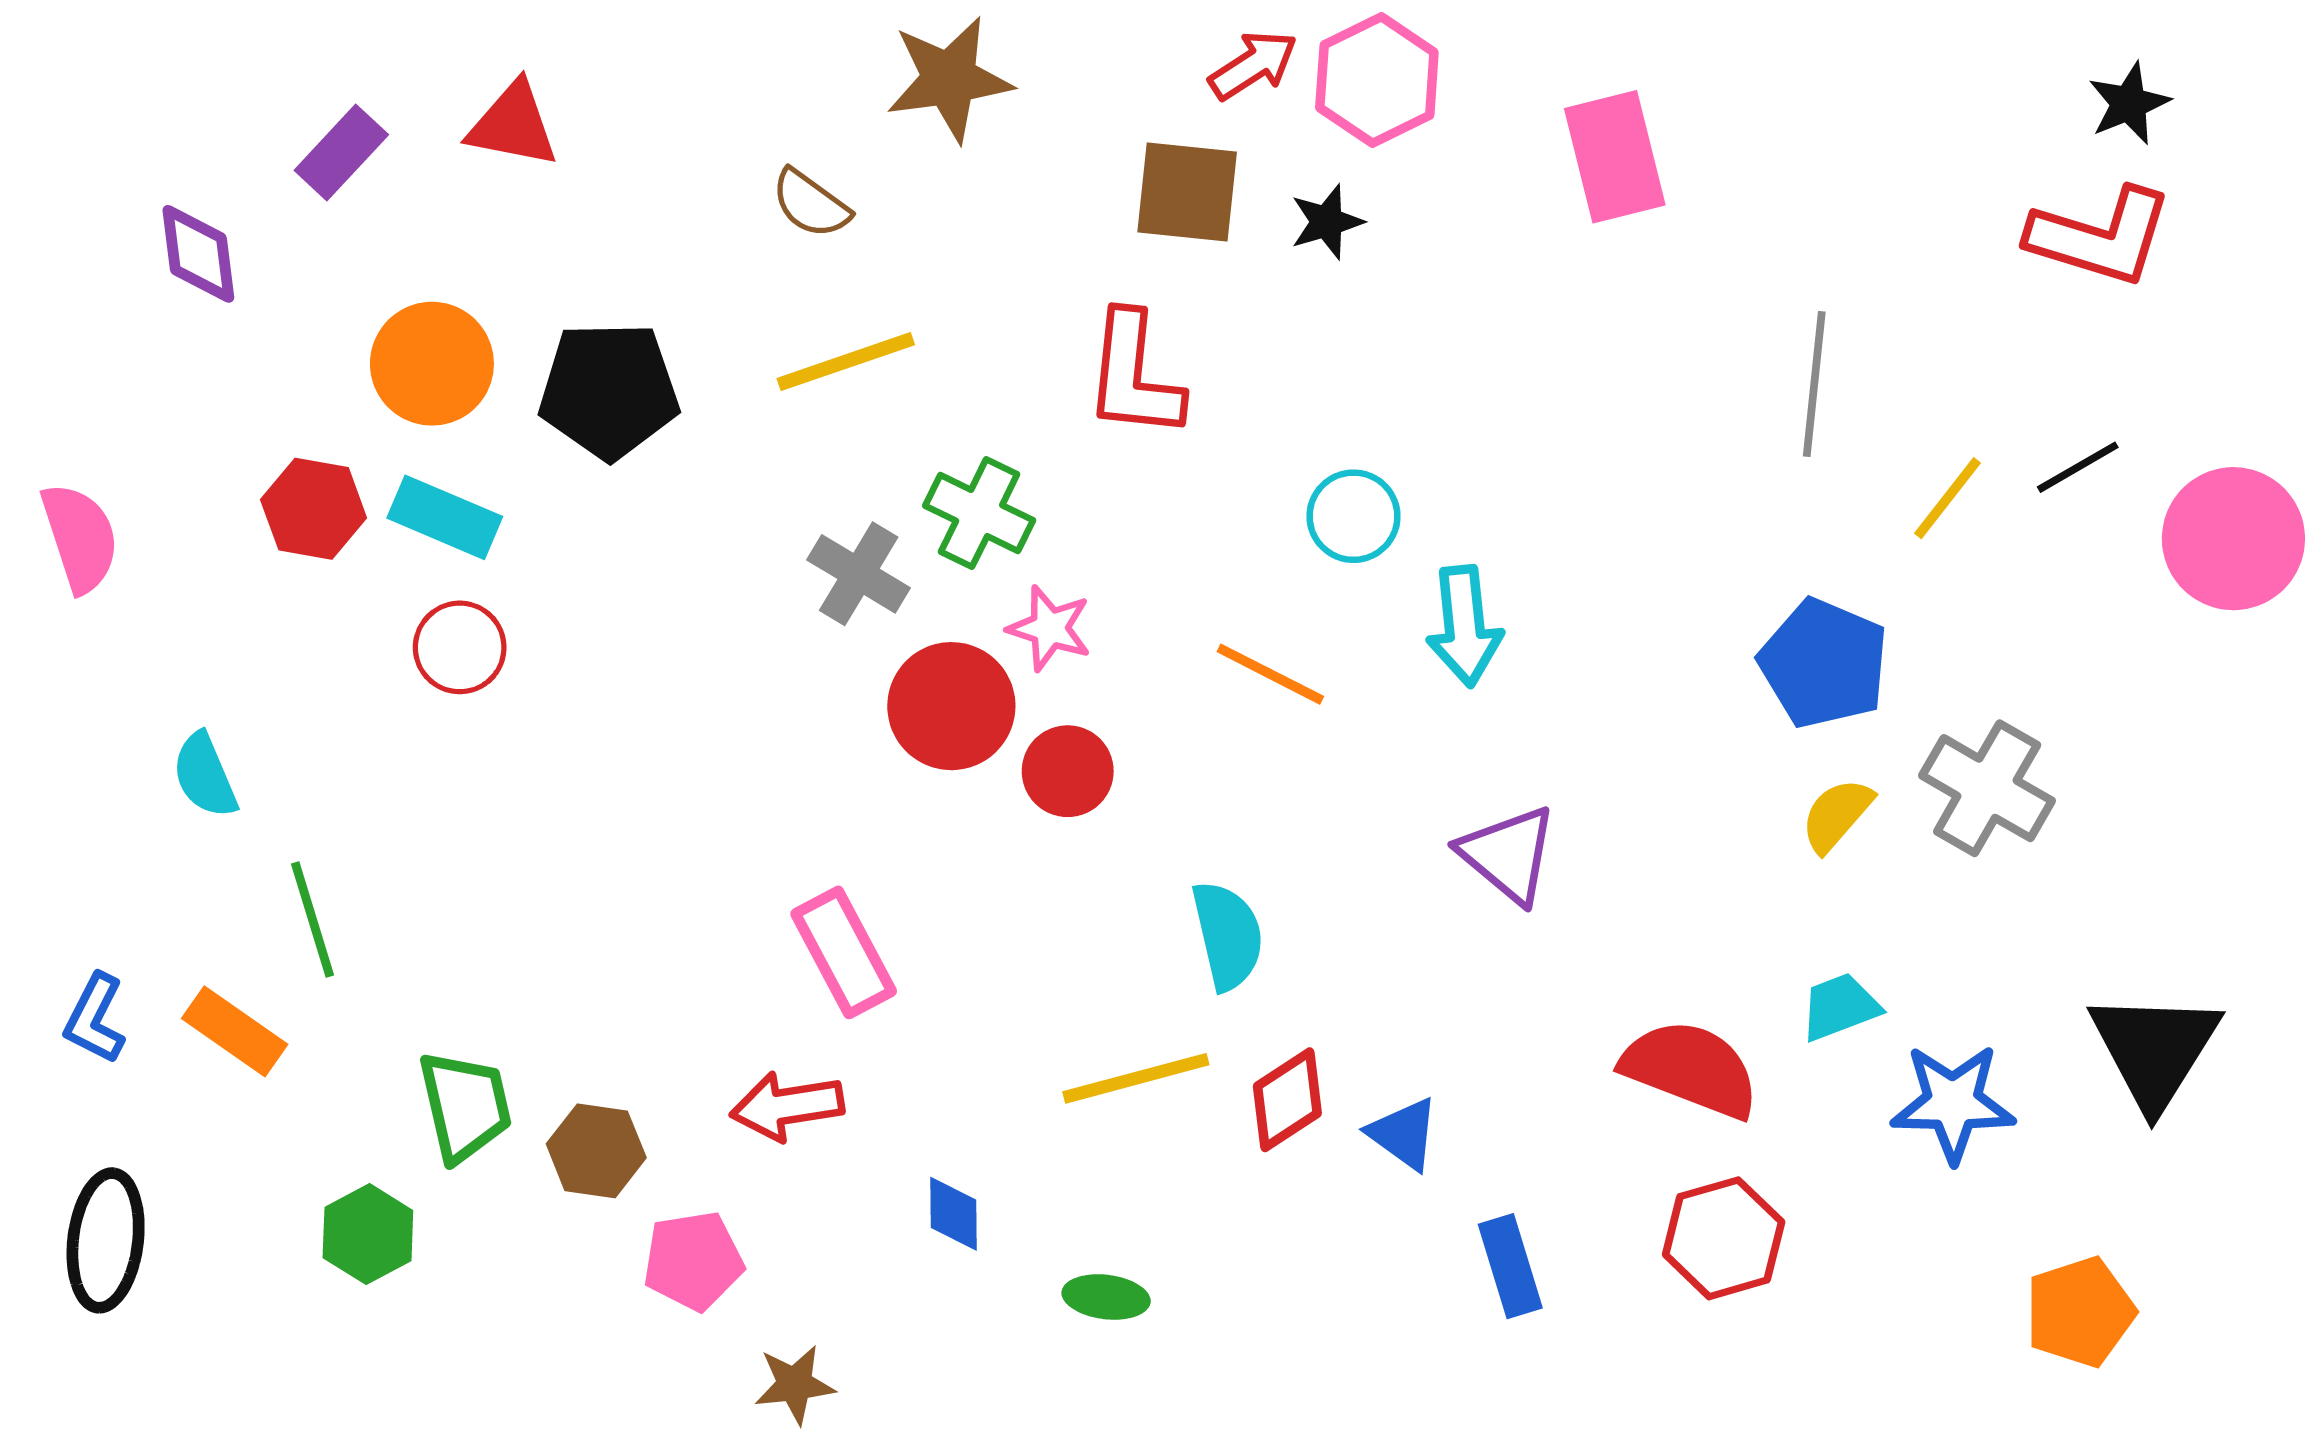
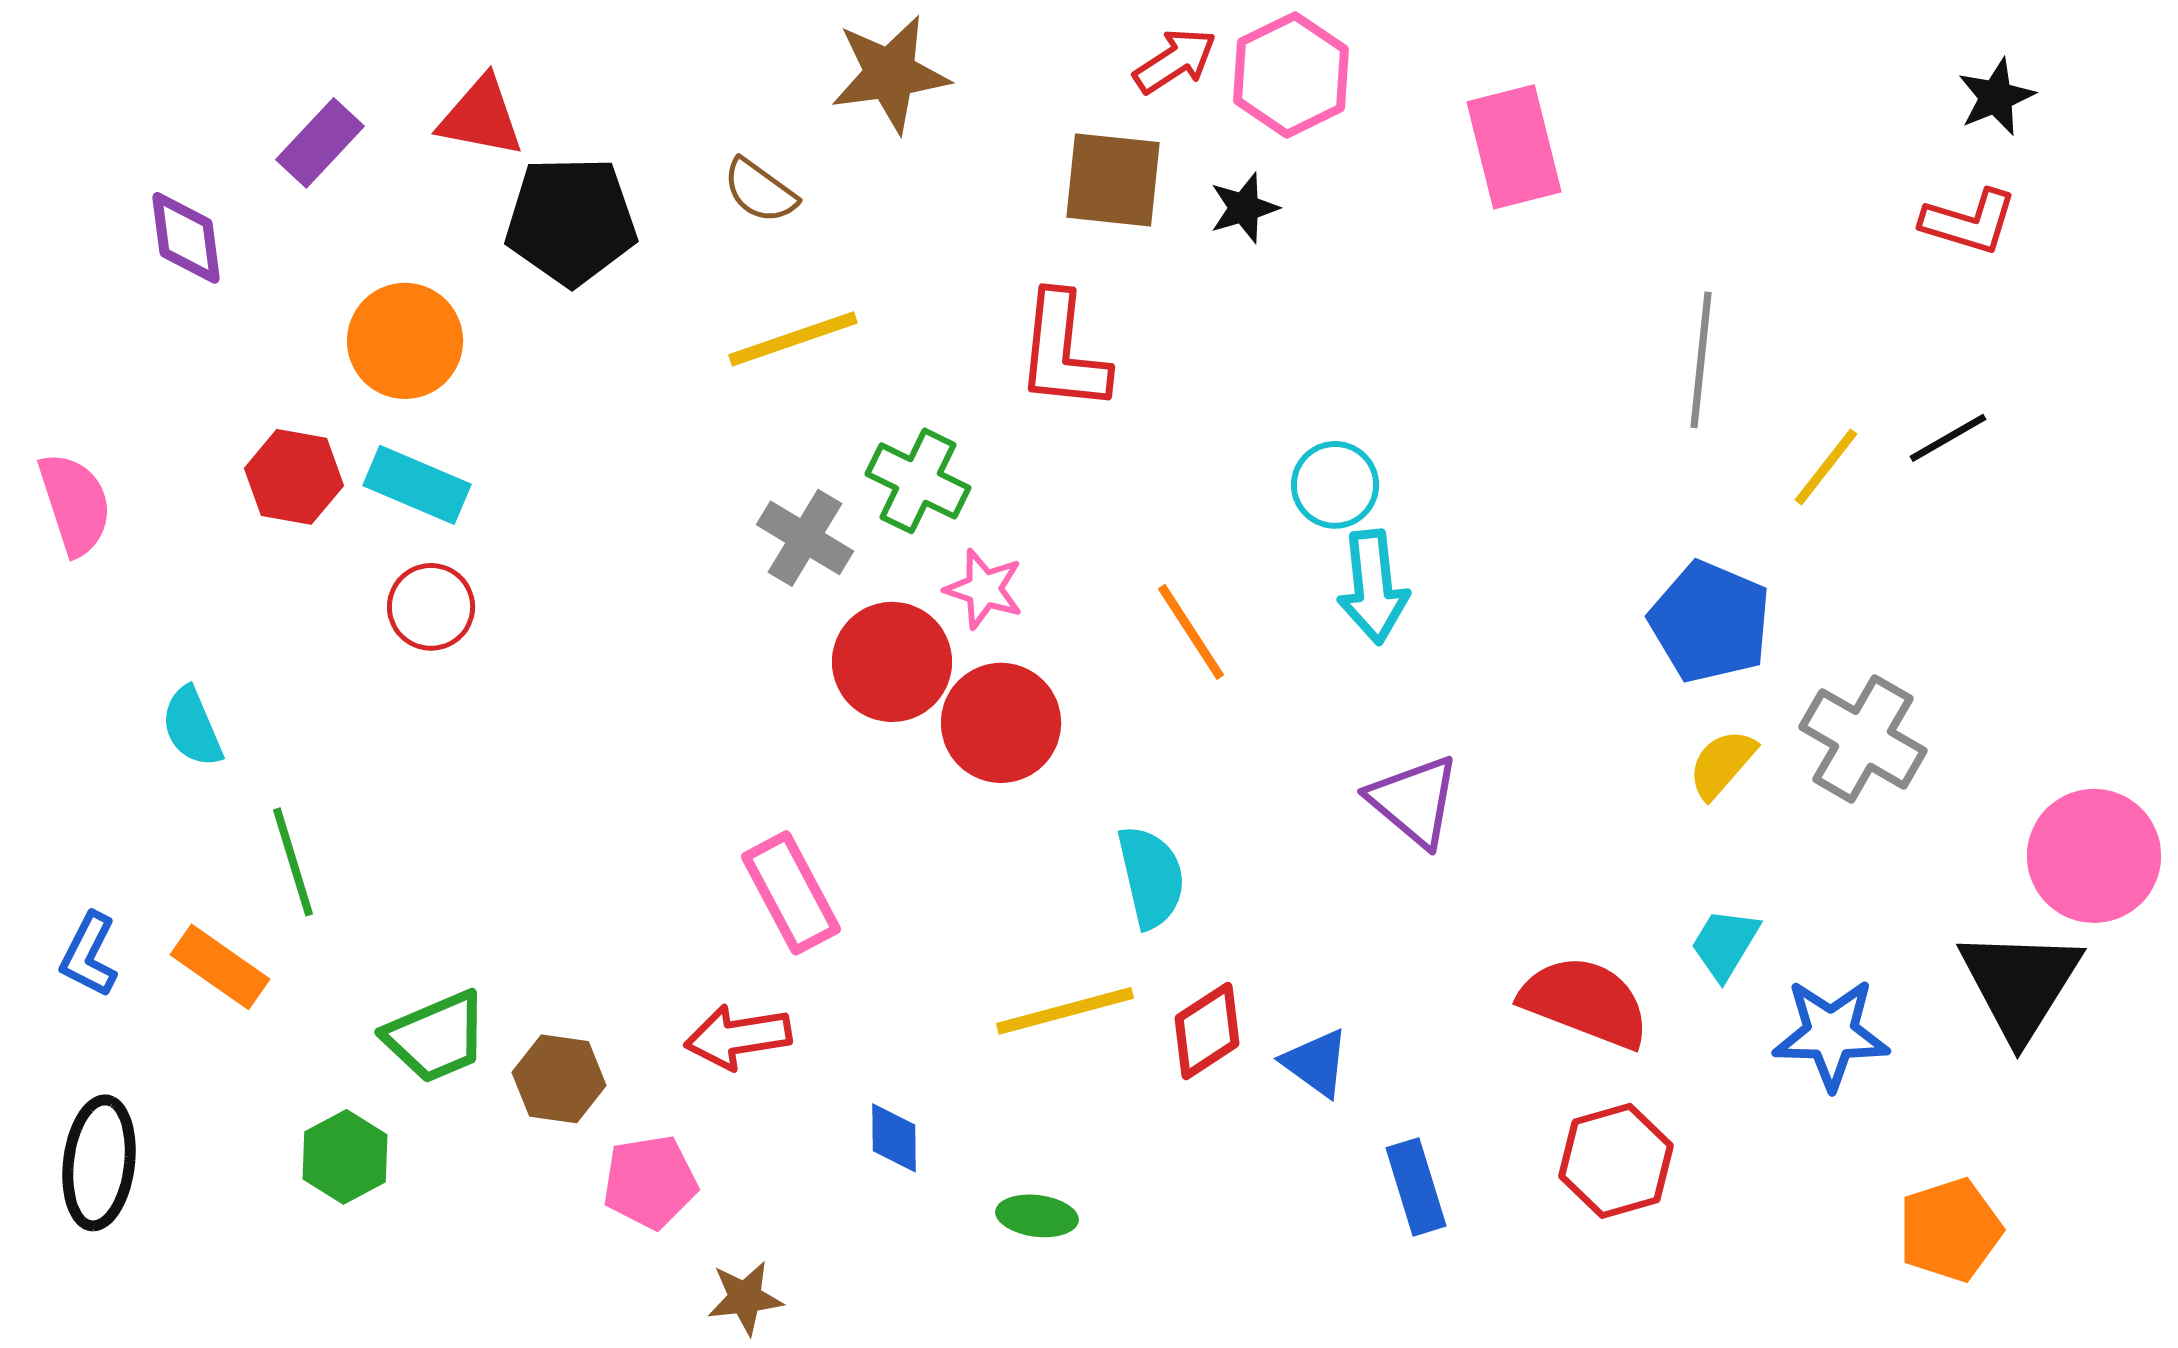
red L-shape: (2100, 237) -> (1969, 222), size x0.7
black pentagon: (609, 390) -> (571, 221), moved
cyan circle: (1353, 516) -> (1335, 485), moved
pink circle: (2233, 539) -> (2094, 856), moved
orange line: (1270, 674) -> (1191, 632), turned 30
red circle: (1068, 771) -> (1001, 723), size x1.4
cyan trapezoid: (1840, 1007) -> (1725, 944), turned -38
green trapezoid: (465, 1106) -> (436, 1037), turned 80

